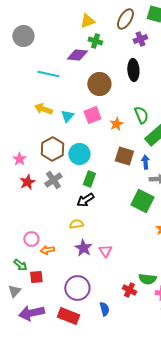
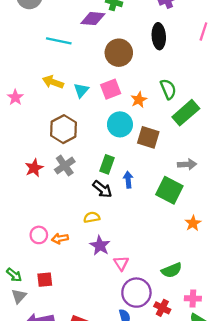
cyan circle: (79, 154) -> (120, 124), moved
pink star: (19, 159) -> (15, 97), moved
blue arrow: (145, 162) -> (128, 180), moved
black arrow: (85, 200) -> (102, 189), turned -108
orange arrow: (47, 250) -> (60, 238), moved
pink triangle: (105, 251) -> (121, 263), moved
green arrow: (20, 265) -> (14, 275), moved
green semicircle: (147, 279) -> (172, 270), moved, turned -30
purple circle: (77, 288) -> (136, 293), moved
red cross: (129, 290) -> (162, 308), moved

